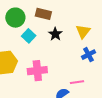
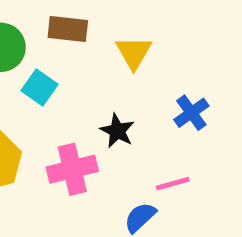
yellow triangle: (83, 31) -> (134, 53), moved
black star: (55, 34) -> (117, 131), moved

